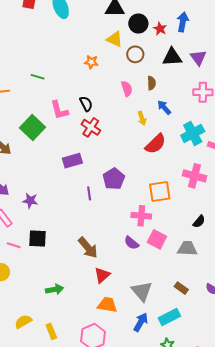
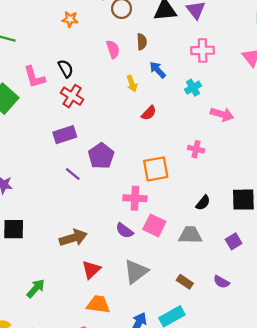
cyan cross: (193, 133) -> (193, 88), moved, size x0.6
red semicircle: (155, 144) -> (149, 113), size x0.6
purple rectangle: (72, 161) -> (65, 135), moved
pink cross: (194, 176) -> (196, 149), size x0.6
purple line: (89, 193) -> (73, 174), turned -40
brown arrow: (88, 248) -> (73, 238), turned -65
green arrow: (55, 289) -> (36, 288), turned -36
gray triangle: (142, 291) -> (136, 271), moved, turned 35

